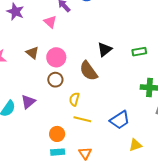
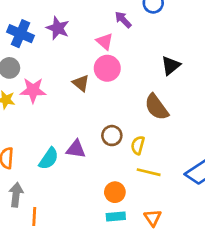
black triangle: (105, 49) -> (171, 66), moved
pink circle: (56, 57) -> (107, 68), moved
brown circle: (55, 80) -> (112, 136), moved
purple triangle: (28, 102) -> (76, 149), turned 49

